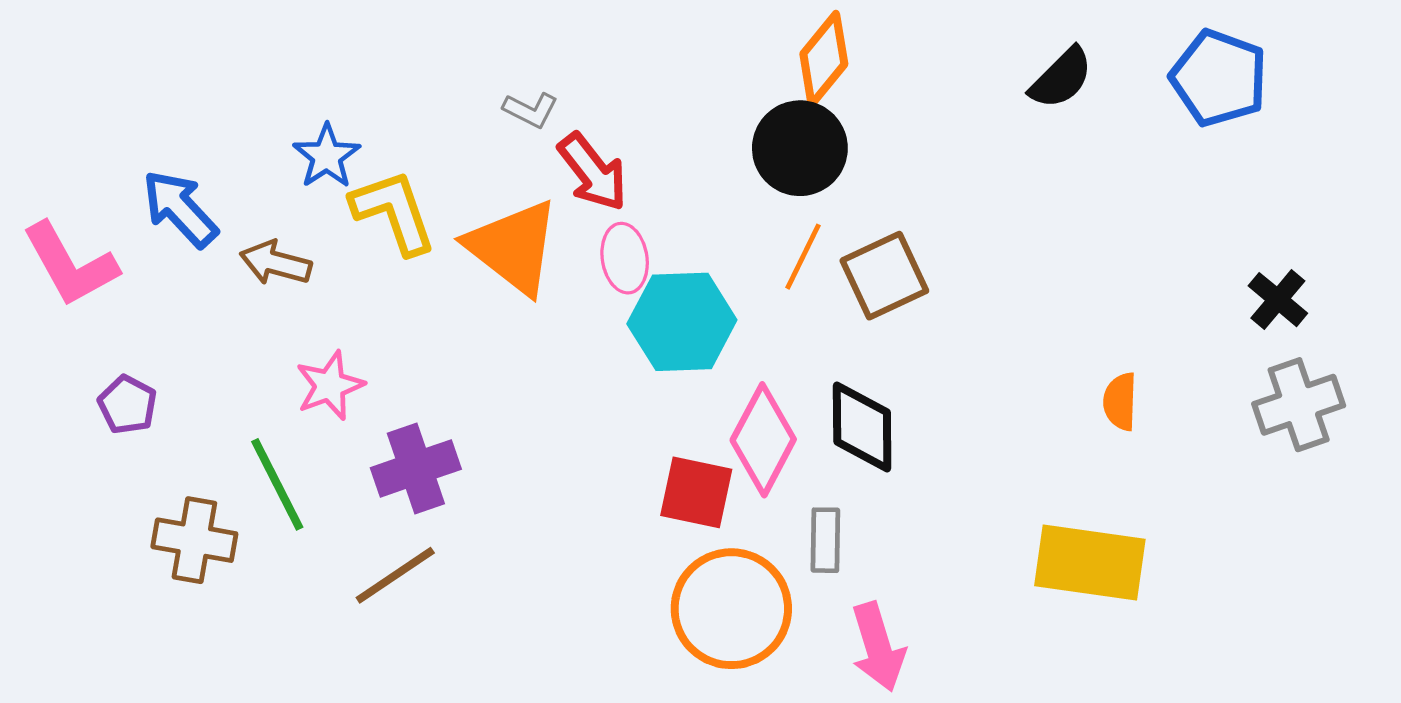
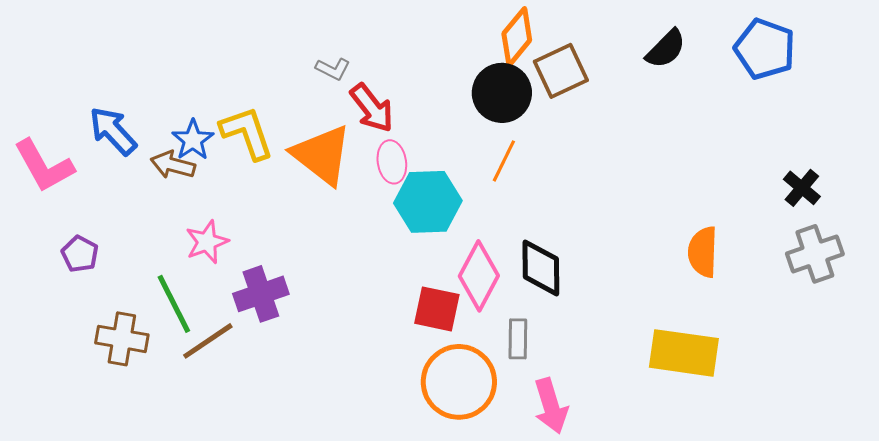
blue star: (327, 156) -> (193, 140), moved
brown square: (884, 276) -> (561, 71), moved
orange semicircle: (1120, 402) -> (703, 252), size x1.4
brown line: (395, 575) -> (208, 341), moved

